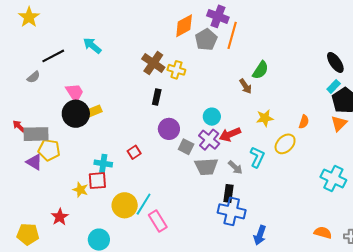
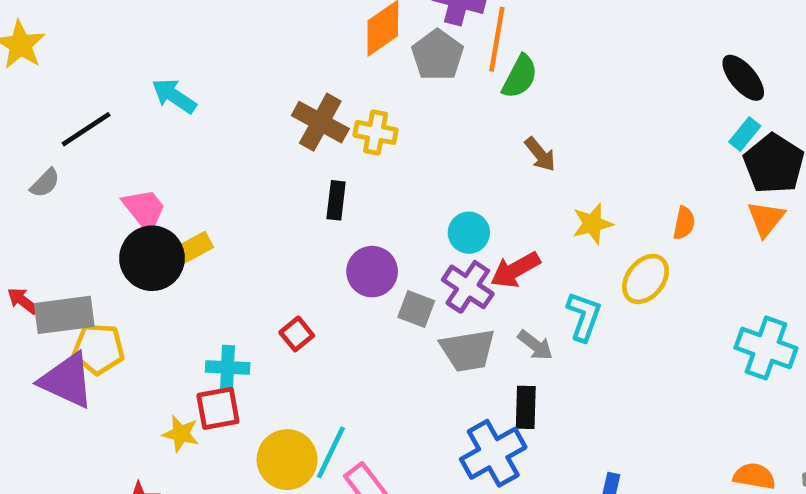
green semicircle: (260, 70) -> (520, 77), moved
purple triangle: (34, 162) -> (67, 380), size x1.5
blue cross: (232, 211) -> (493, 453), moved, turned -36

